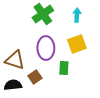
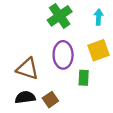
brown square: (35, 77) -> (50, 100), moved

